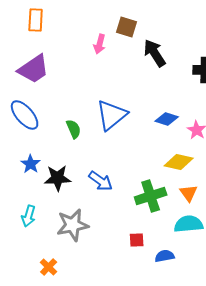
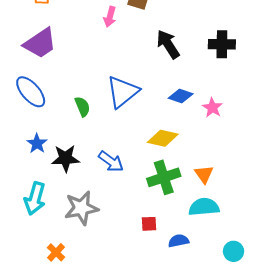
black arrow: (155, 53) -> (168, 44), moved
yellow diamond: (179, 162) -> (163, 138), moved
cyan arrow: (29, 216) -> (35, 198), size x1.4

